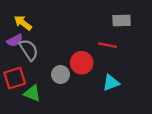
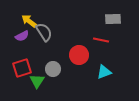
gray semicircle: (29, 50) -> (44, 32), moved
gray circle: (61, 74) -> (53, 69), moved
green triangle: (32, 93) -> (37, 81), turned 42

